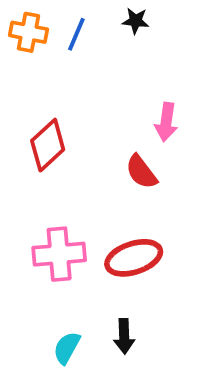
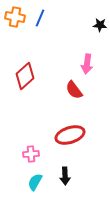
black star: (136, 21) -> (100, 25), moved
pink cross: (59, 254) -> (31, 154), moved, size x0.6

